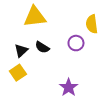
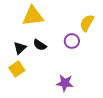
yellow semicircle: (92, 24) -> (87, 23), turned 36
purple star: (69, 87) -> (65, 83), turned -30

